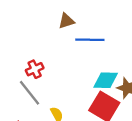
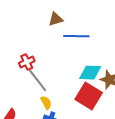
gray line: (29, 93) -> (38, 81), moved

